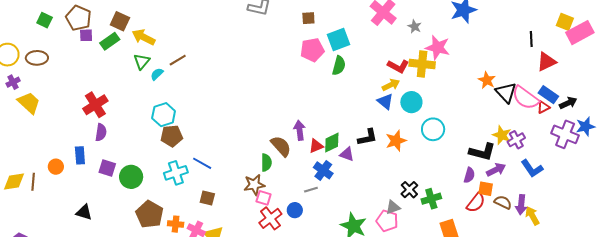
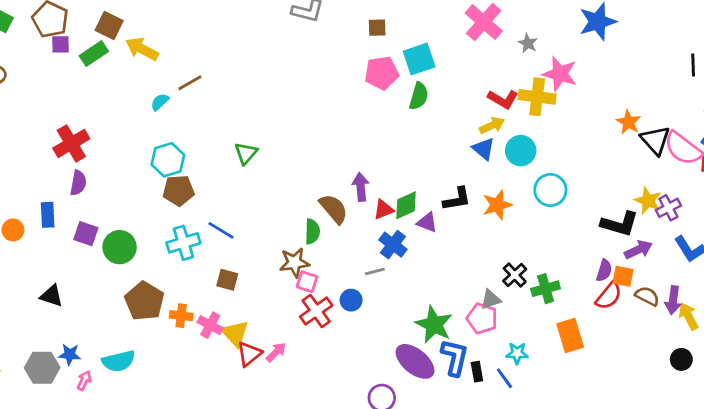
green triangle: (142, 61) -> (246, 153), moved
purple semicircle: (469, 175) -> (604, 270), moved

